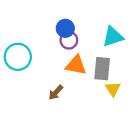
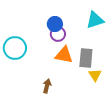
cyan triangle: (113, 37) -> (95, 20), moved
brown arrow: (56, 92) -> (47, 86), moved, turned 152

